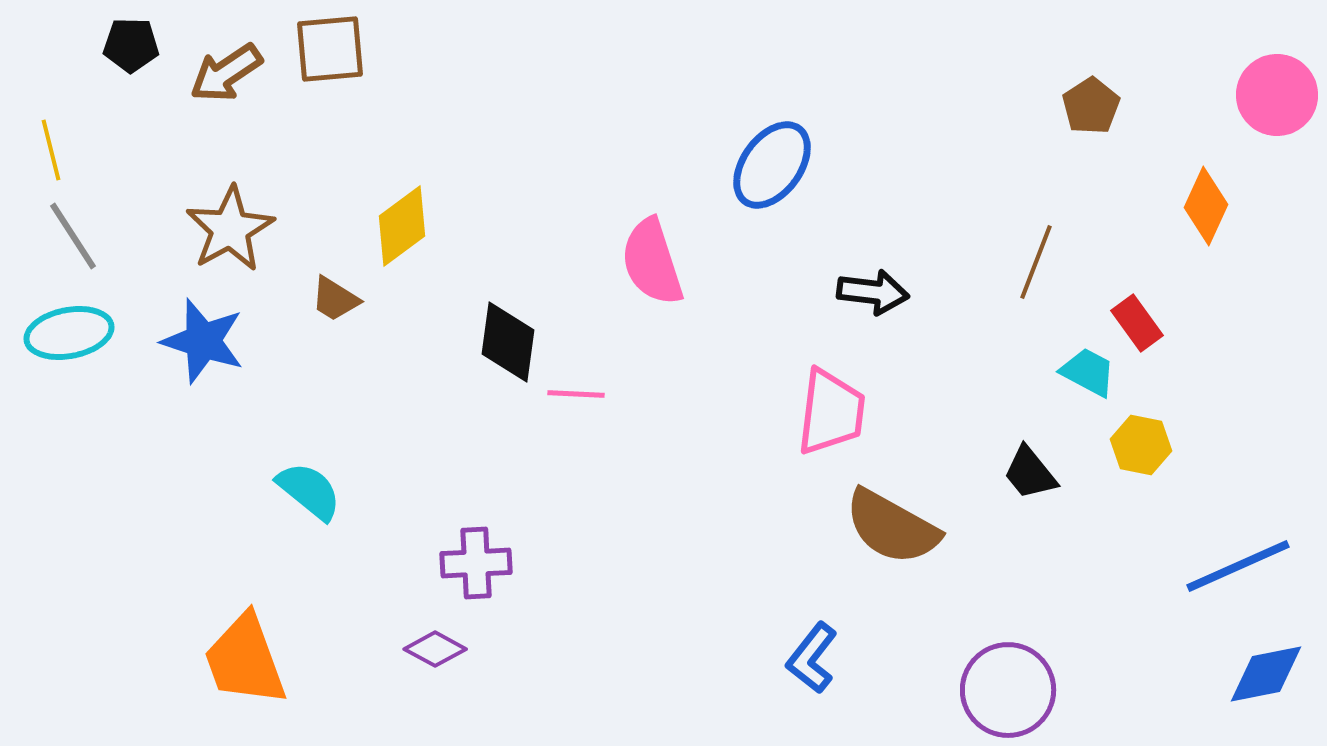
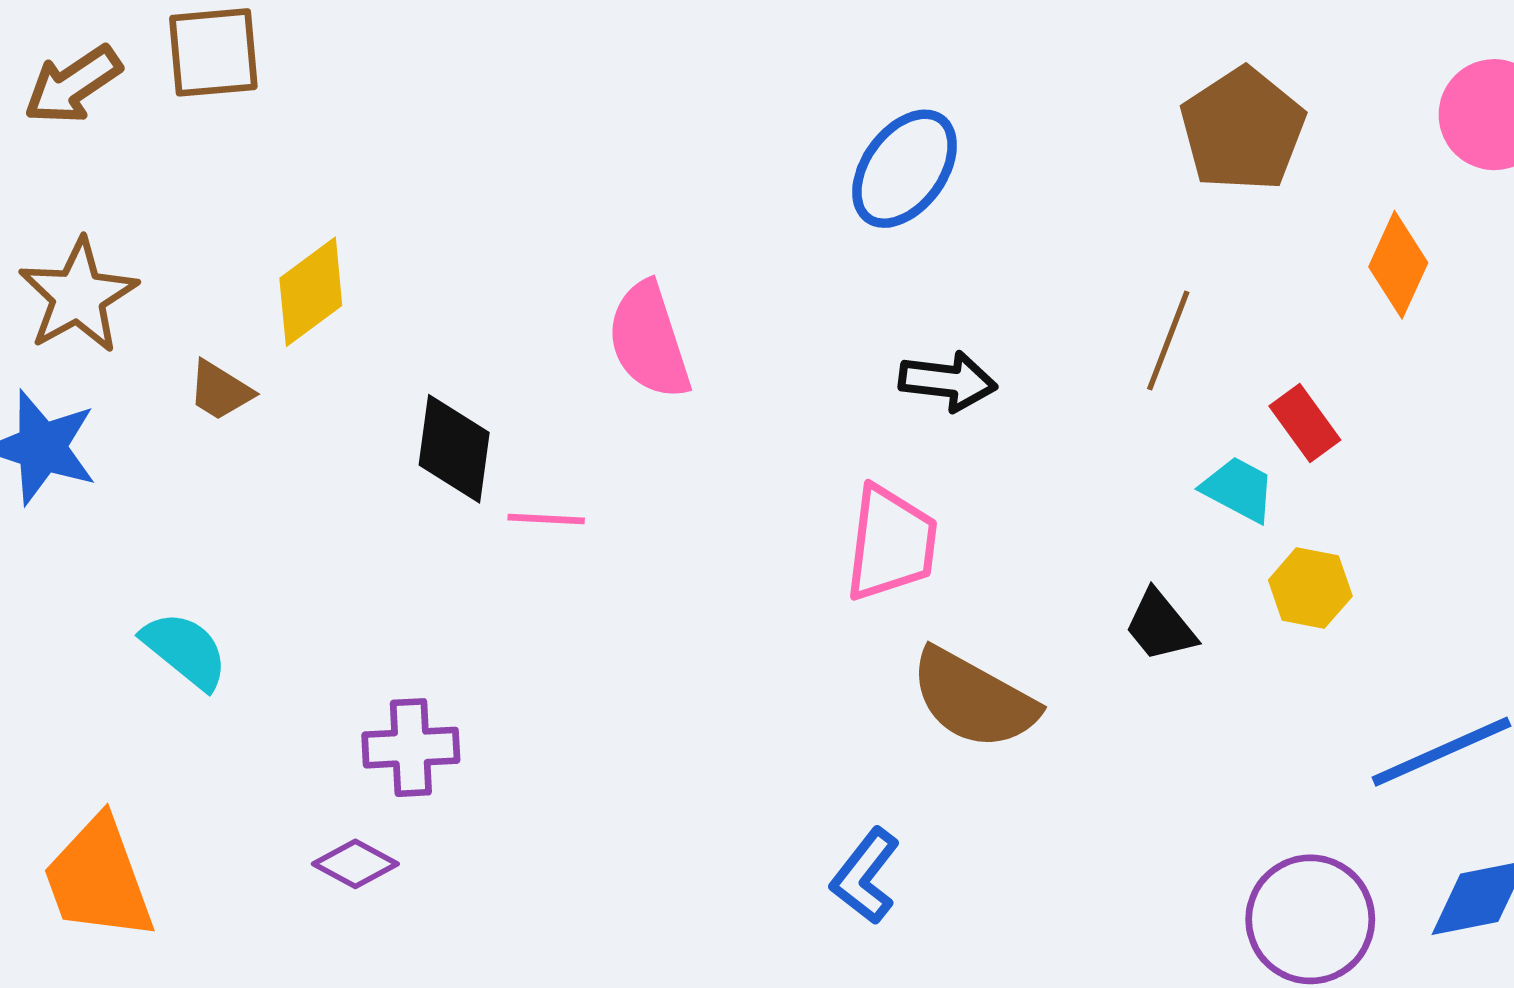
brown pentagon: (1091, 106) -> (1243, 130), size x1.6
blue ellipse: (772, 165) -> (905, 169), moved
purple circle: (1008, 690) -> (1310, 919), moved

